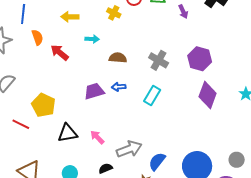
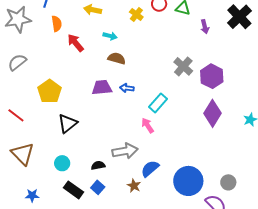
brown semicircle: (118, 58) -> (117, 58), moved
gray cross: (159, 60) -> (183, 66), moved
red line: (21, 124) -> (16, 115), moved
black triangle: (67, 133) -> (68, 123), turned -40
pink arrow: (97, 137) -> (148, 125), moved

